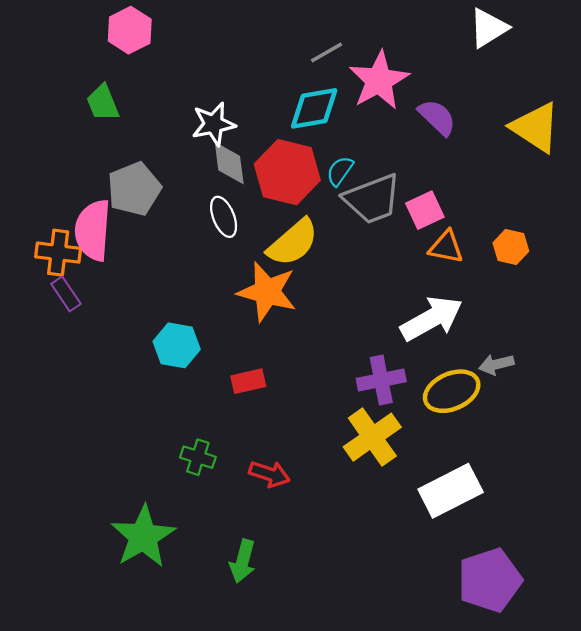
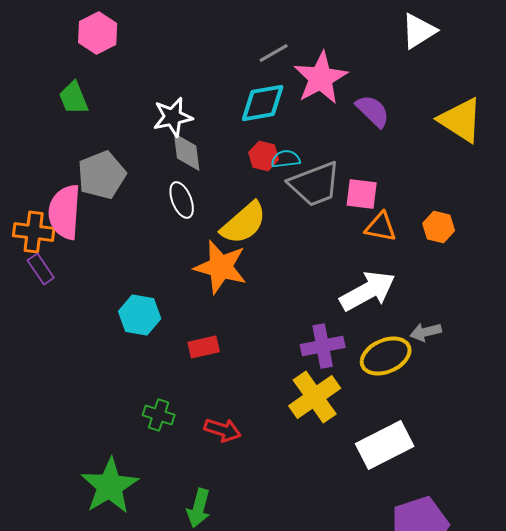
cyan semicircle: (340, 171) -> (286, 159), turned 48
red hexagon: (287, 172) -> (264, 156), moved, size x0.5
pink square: (425, 210) -> (362, 194), turned 32

